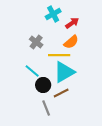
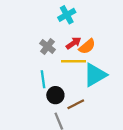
red arrow: (72, 23) -> (74, 43), moved
cyan line: (32, 71) -> (43, 79), turned 42
cyan triangle: (64, 72) -> (95, 75), moved

